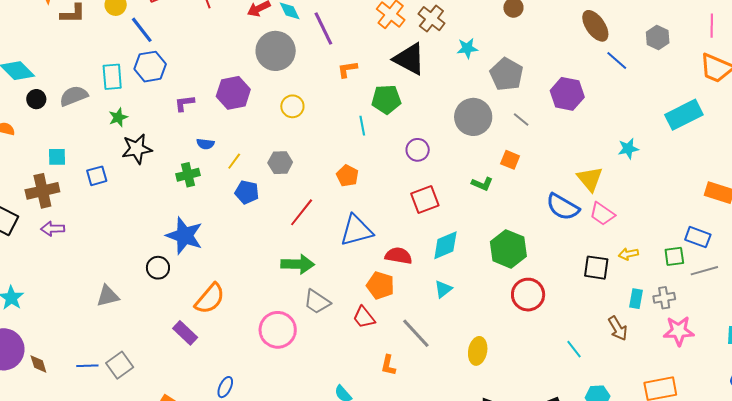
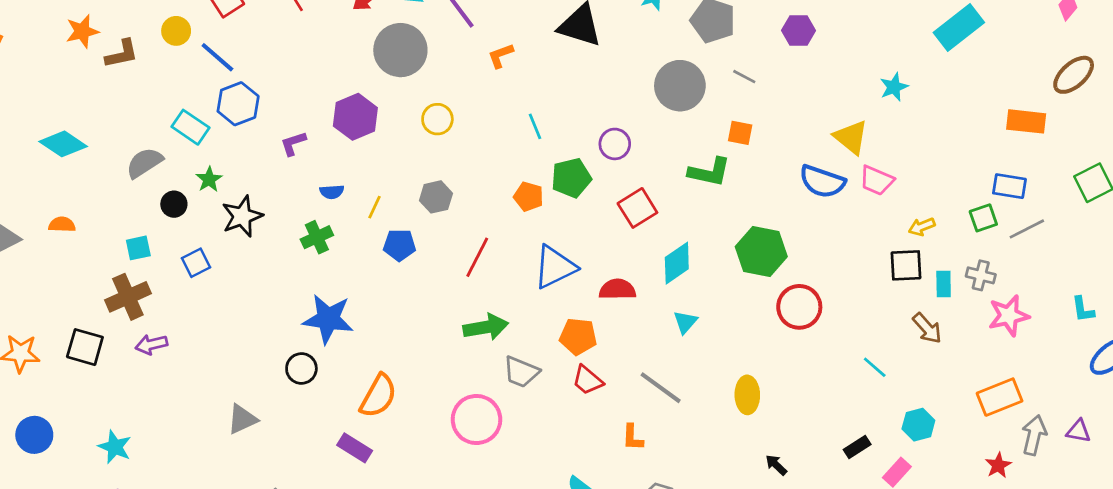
cyan rectangle: (112, 77) -> (190, 127), turned -40
purple hexagon: (567, 94) -> (799, 30), size x0.7
black circle: (36, 99) -> (174, 204), moved
green pentagon: (386, 99) -> (571, 178), moved
green L-shape: (482, 184) -> (709, 172), size x1.5
black square: (596, 268) -> (906, 265), moved
orange pentagon: (380, 285) -> (578, 336), moved
gray cross: (664, 298) -> (981, 275), turned 35

